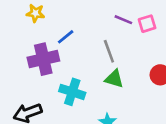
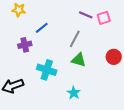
gray line: (109, 51) -> (75, 39), turned 48
purple cross: (43, 59) -> (25, 45), size x0.6

